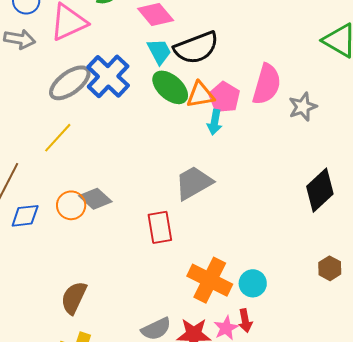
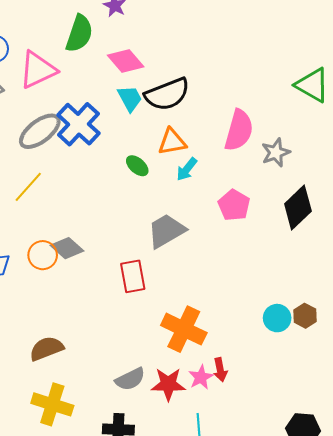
green ellipse: (170, 87) -> (137, 166), moved, size x0.6
pink pentagon: (224, 97) -> (234, 205), moved
cyan arrow: (215, 122) -> (187, 169), turned 30
black diamond: (320, 190) -> (298, 208), moved
cyan circle: (253, 283) -> (277, 318), moved
brown semicircle: (74, 298) -> (46, 349), turned 44

